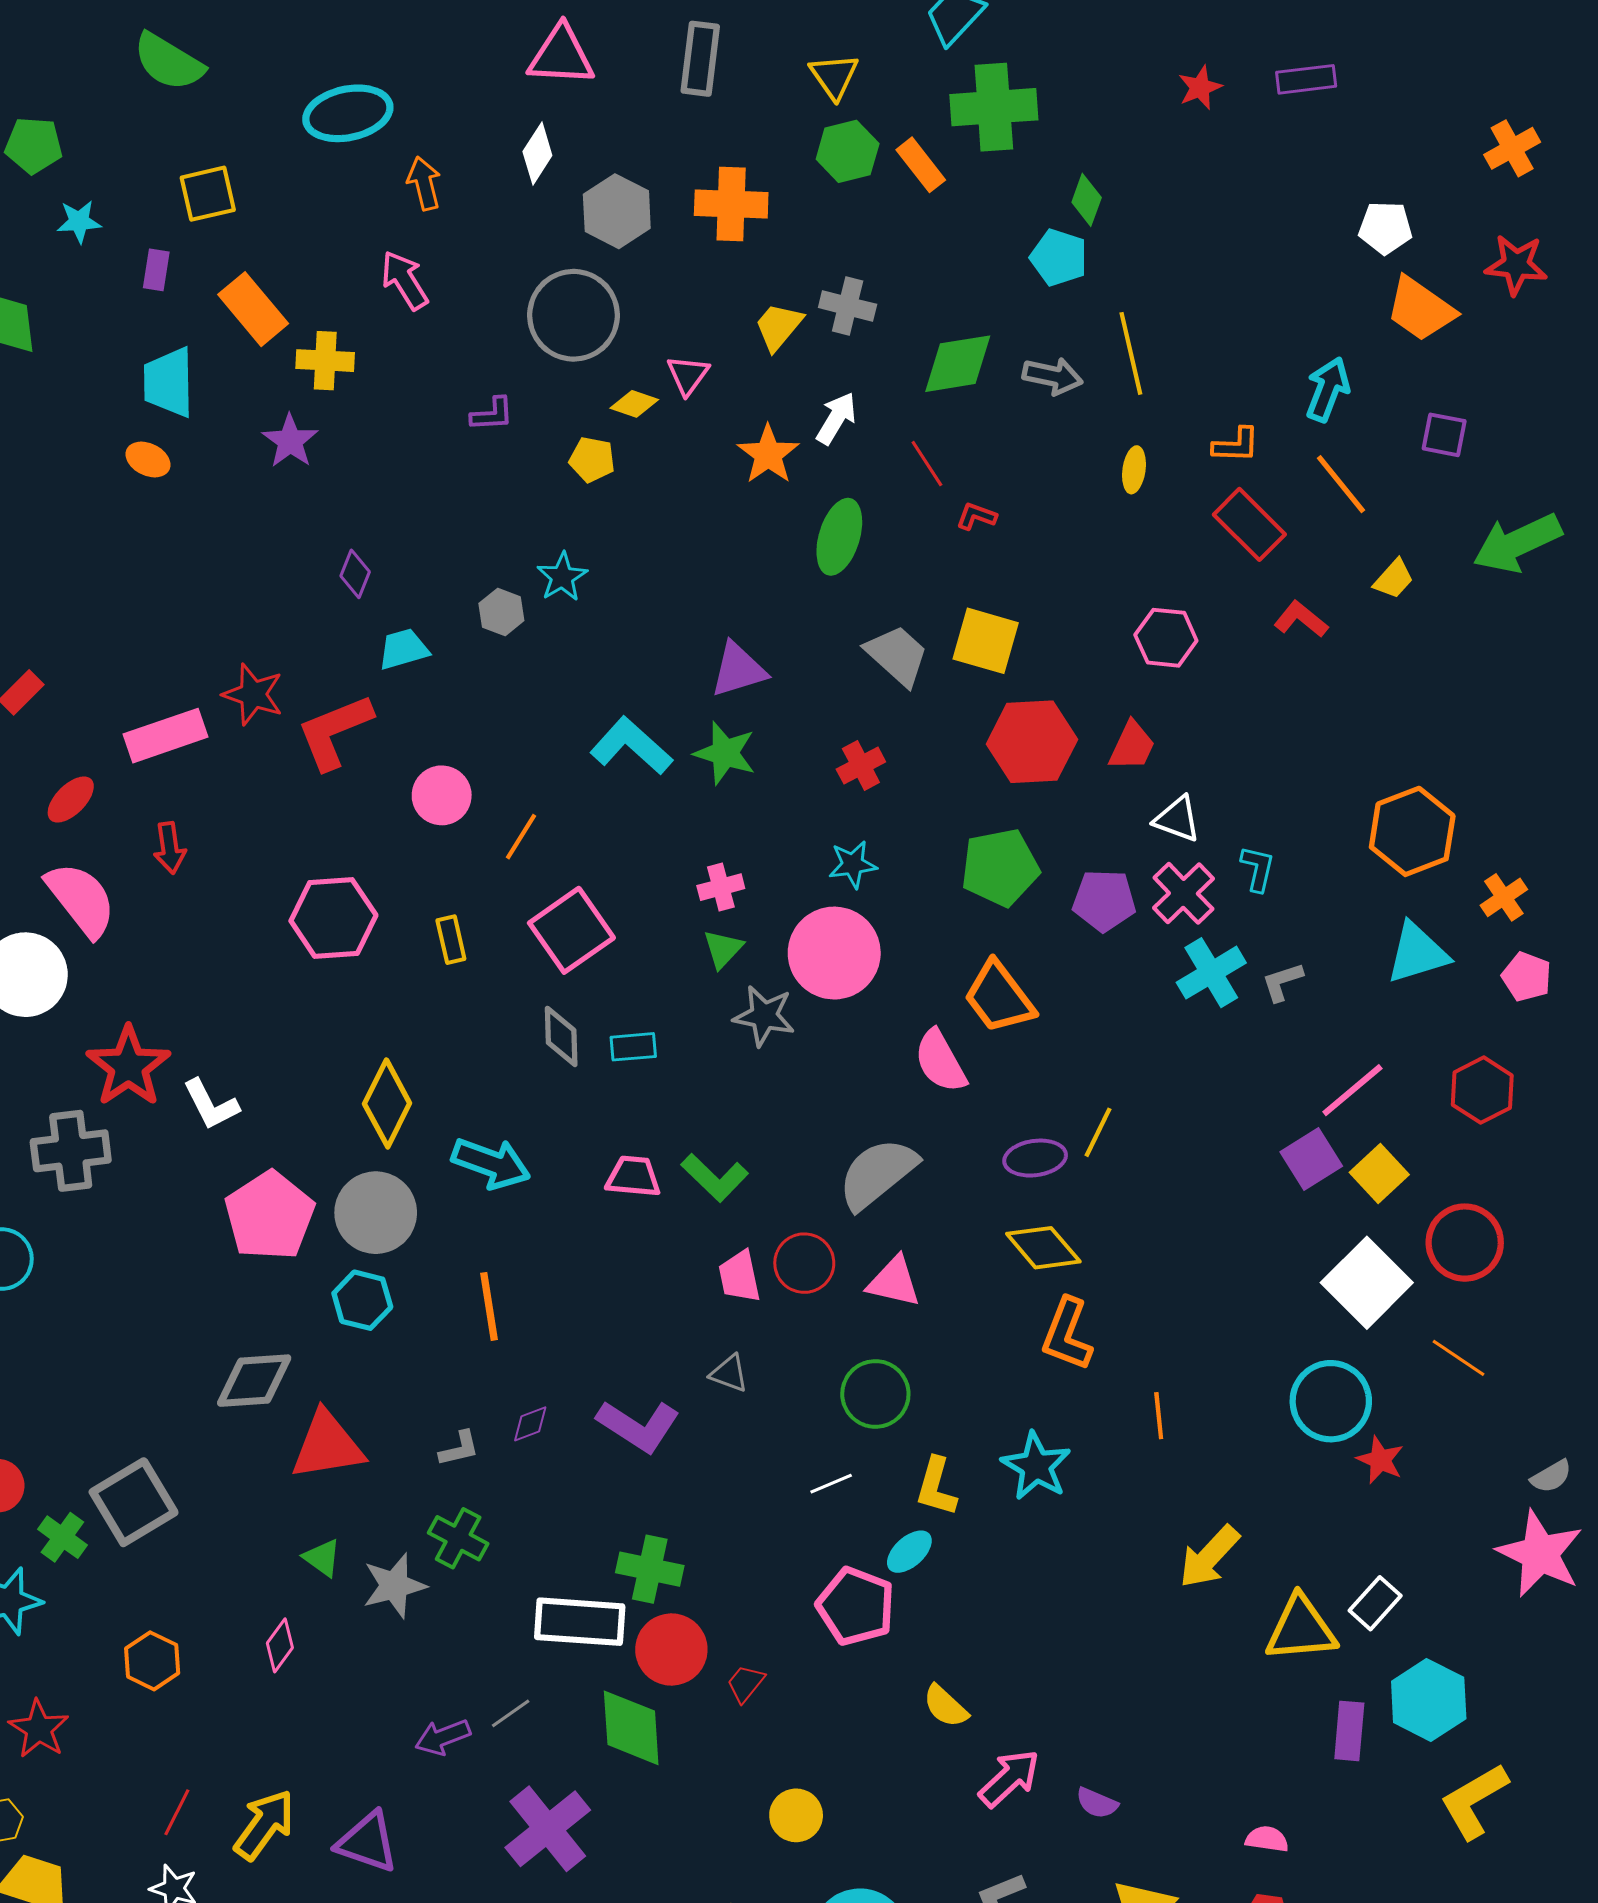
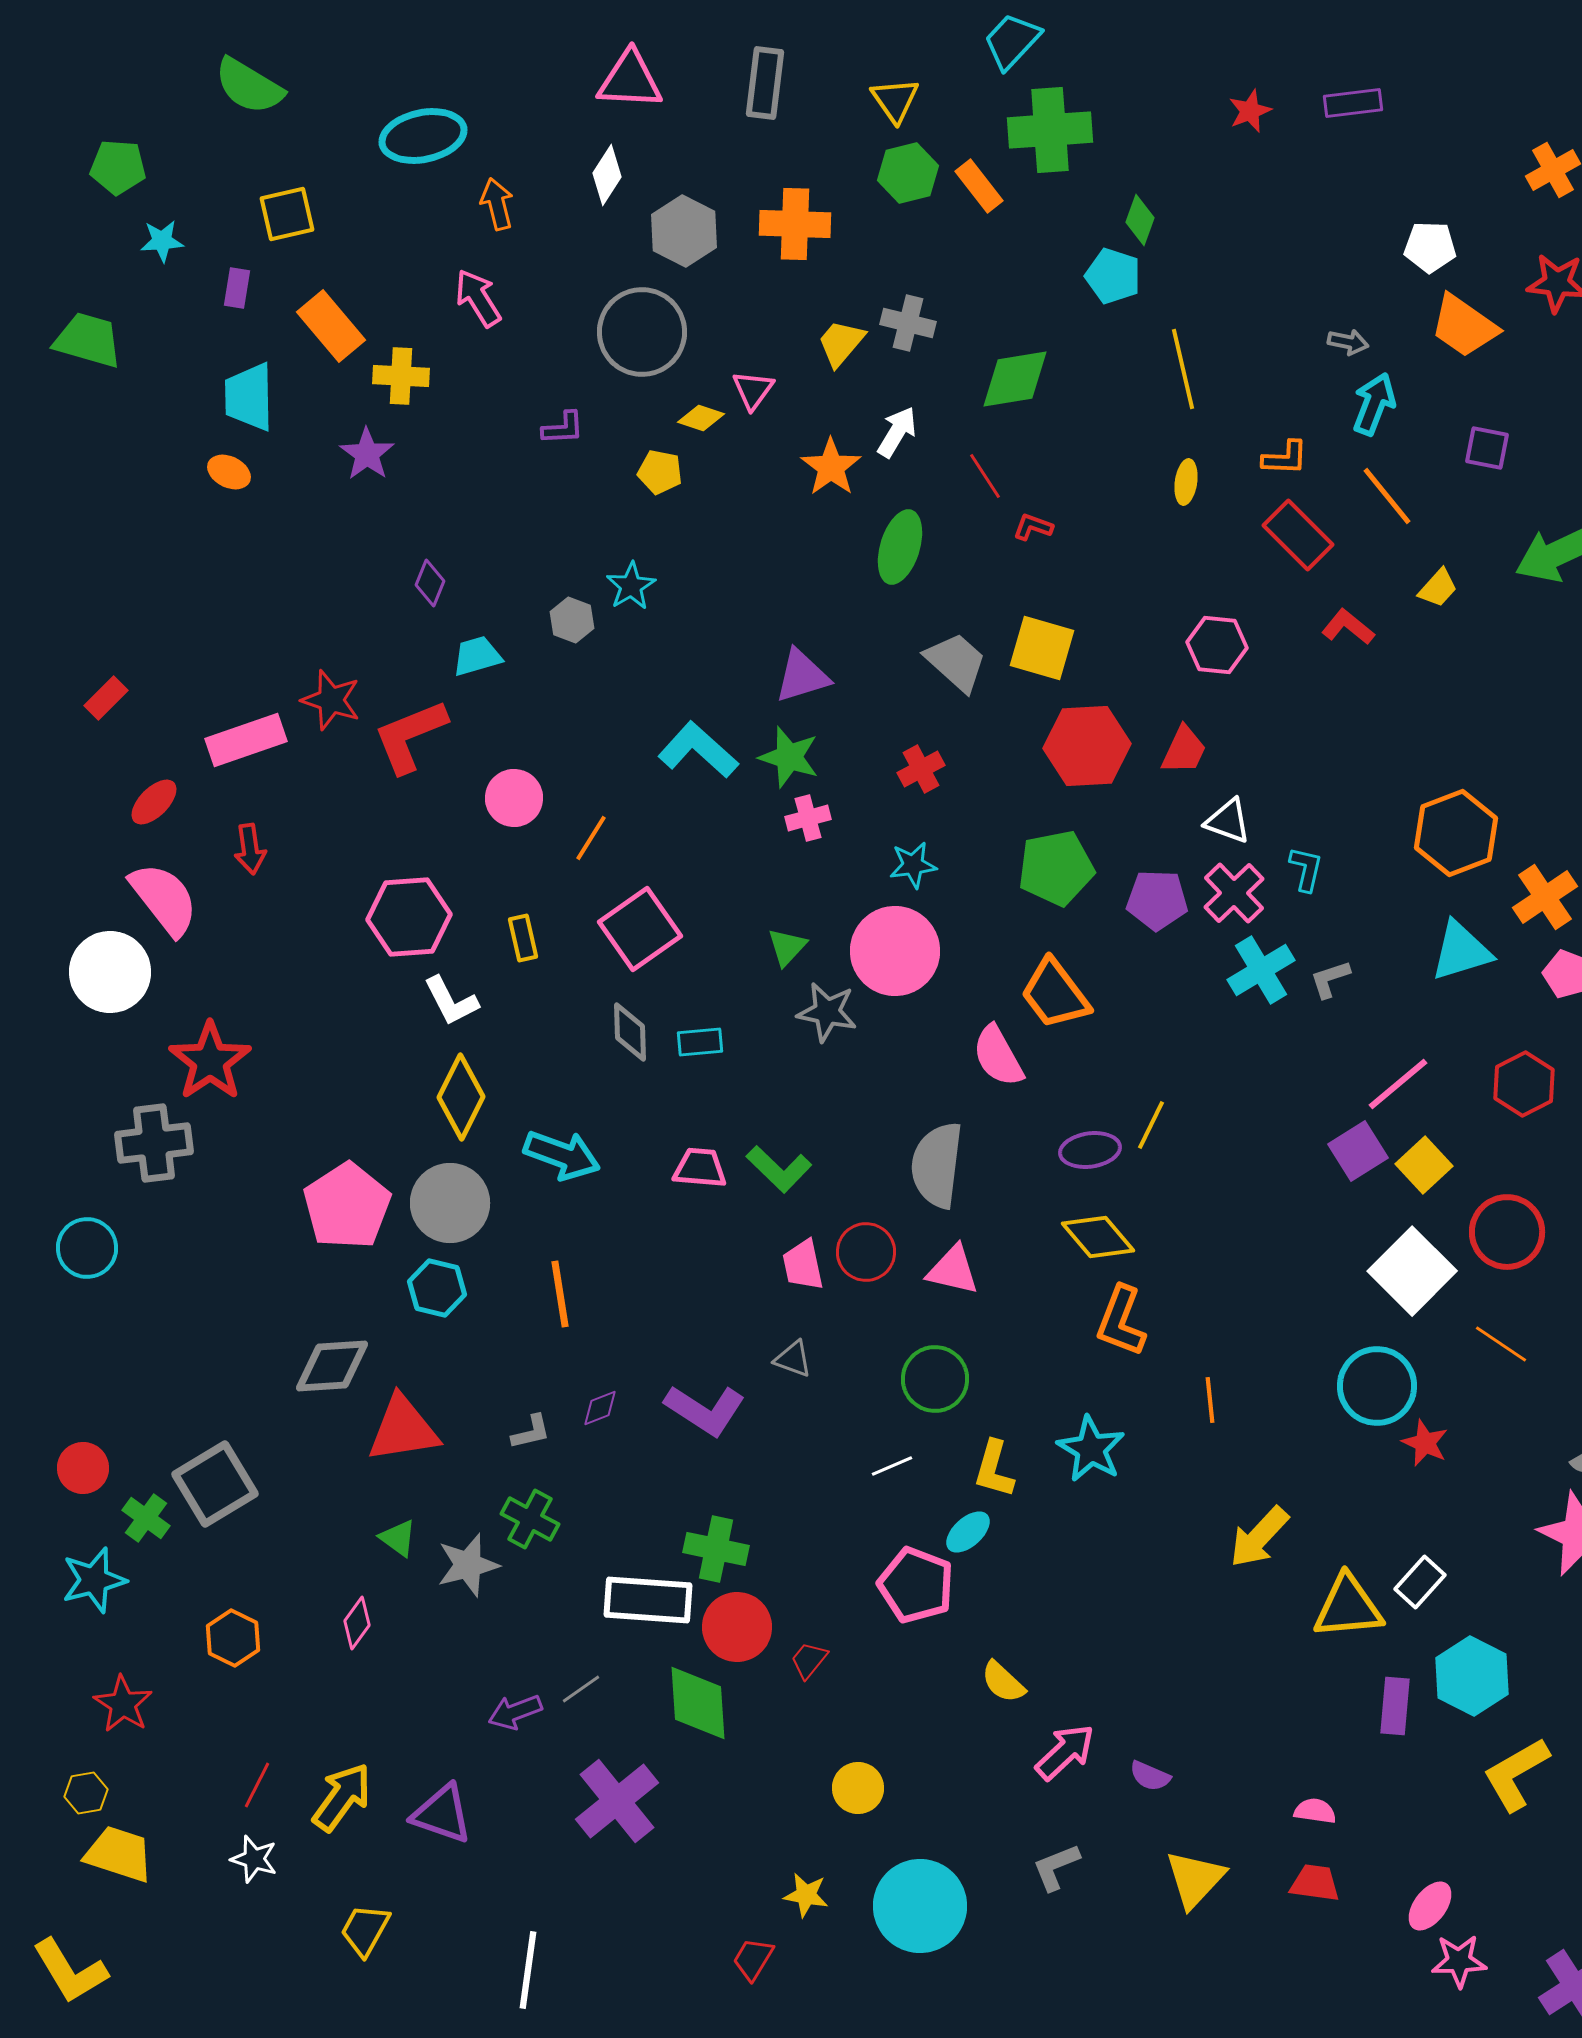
gray arrow: (1053, 376) -> (1348, 342), moved, size x0.7
pink cross: (721, 887) -> (808, 818), moved
orange cross: (1504, 897) -> (1545, 897), size x1.4
white L-shape: (211, 1104) -> (451, 1001), moved
gray semicircle: (877, 1173) -> (937, 1165), turned -44

